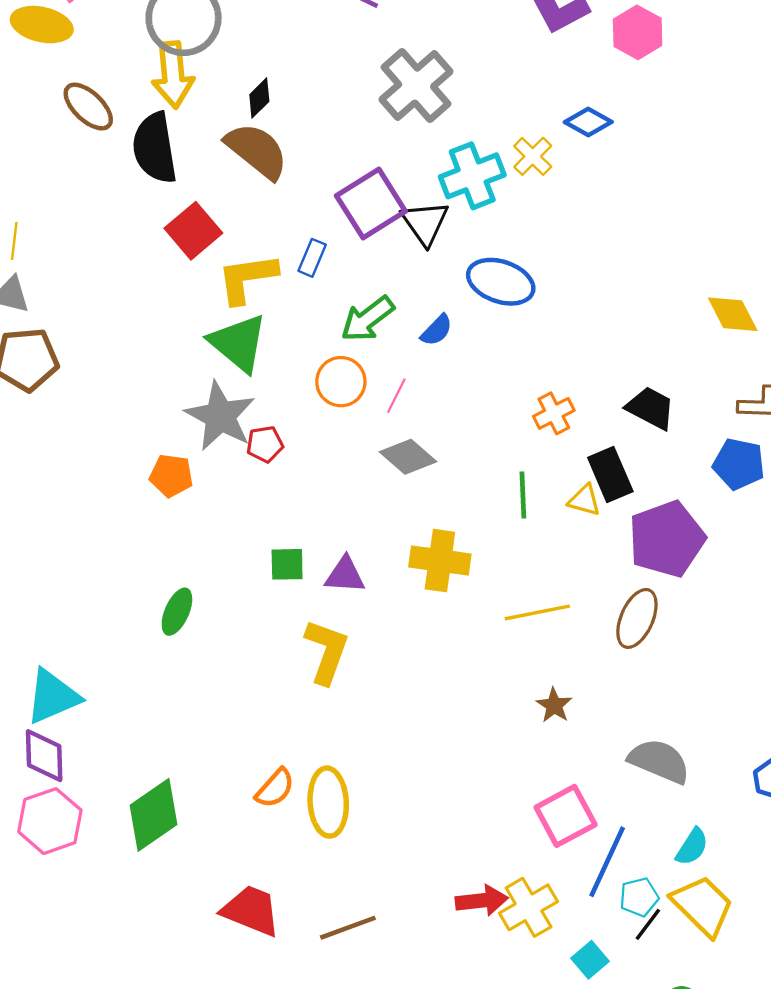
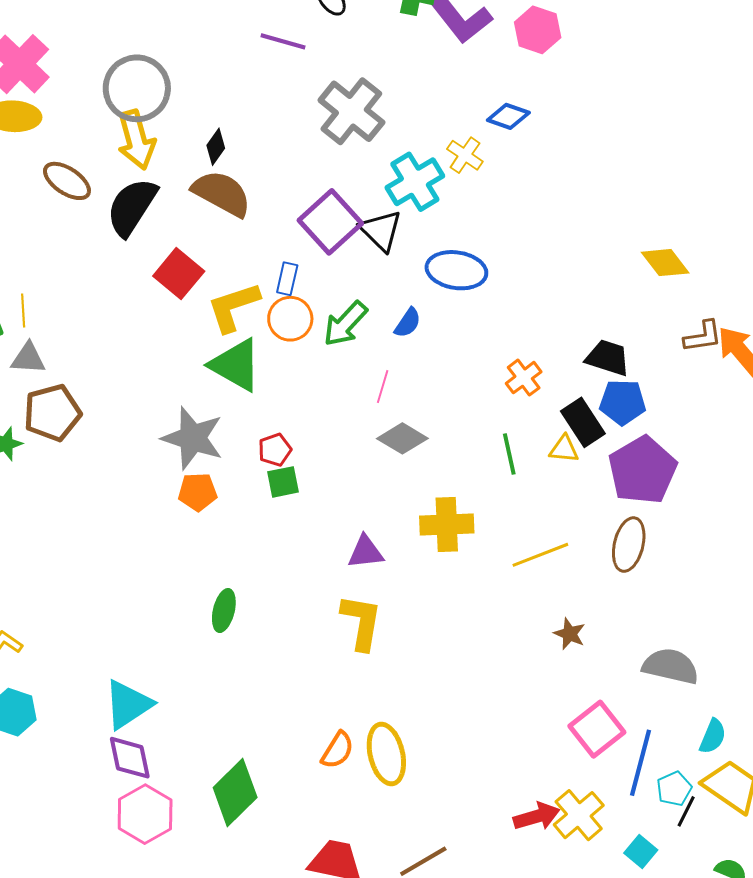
black semicircle: (155, 148) -> (132, 207), turned 52
orange circle: (341, 382) -> (290, 319), moved
gray star: (220, 416) -> (193, 438), moved
blue pentagon: (739, 464) -> (623, 402), moved
green square: (287, 564) -> (283, 482), moved

